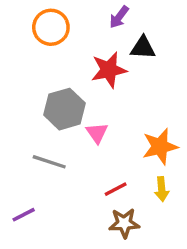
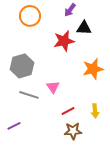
gray hexagon: (65, 109) -> (22, 66), moved
pink triangle: (97, 133) -> (53, 87), moved
orange star: (160, 147) -> (93, 69), moved

